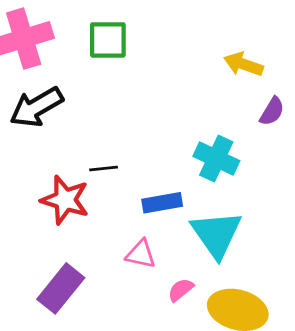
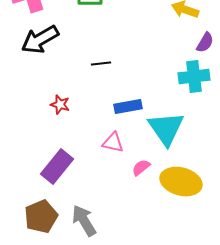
cyan cross: (216, 158) -> (194, 77), moved, turned -32
black line: (104, 168) -> (101, 64), moved
red star: (65, 200) -> (60, 105), size x0.6

